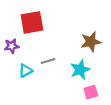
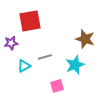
brown star: (91, 42) -> (85, 39), turned 30
pink square: (91, 92) -> (57, 86), moved

